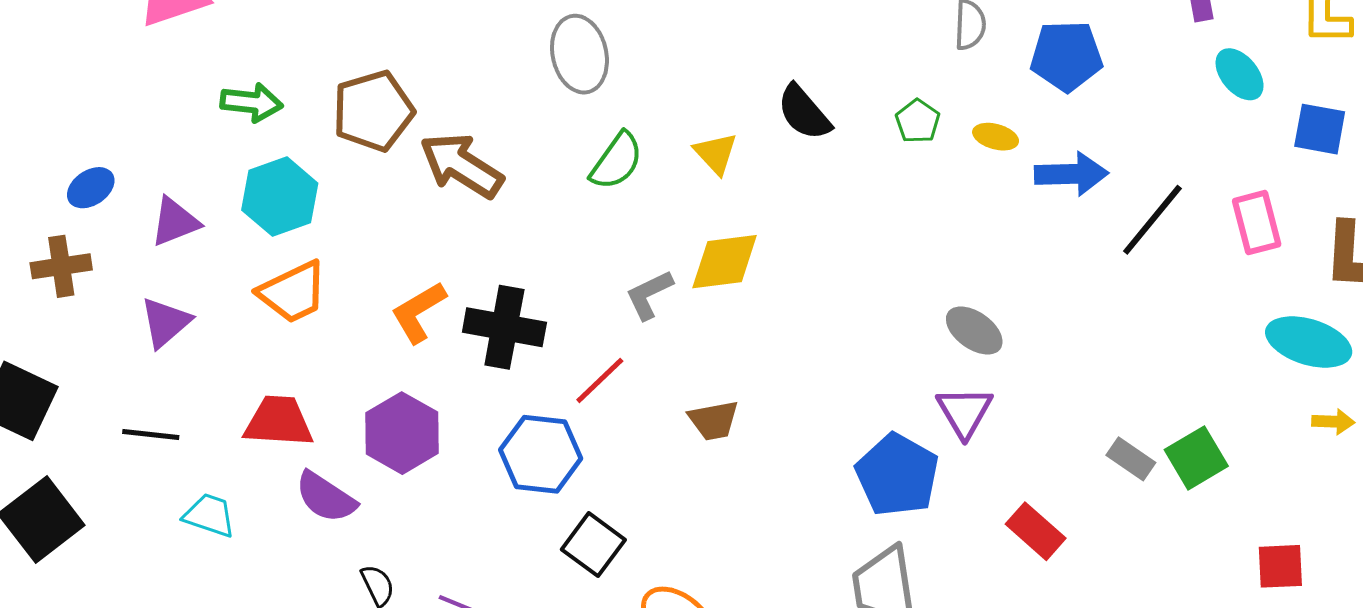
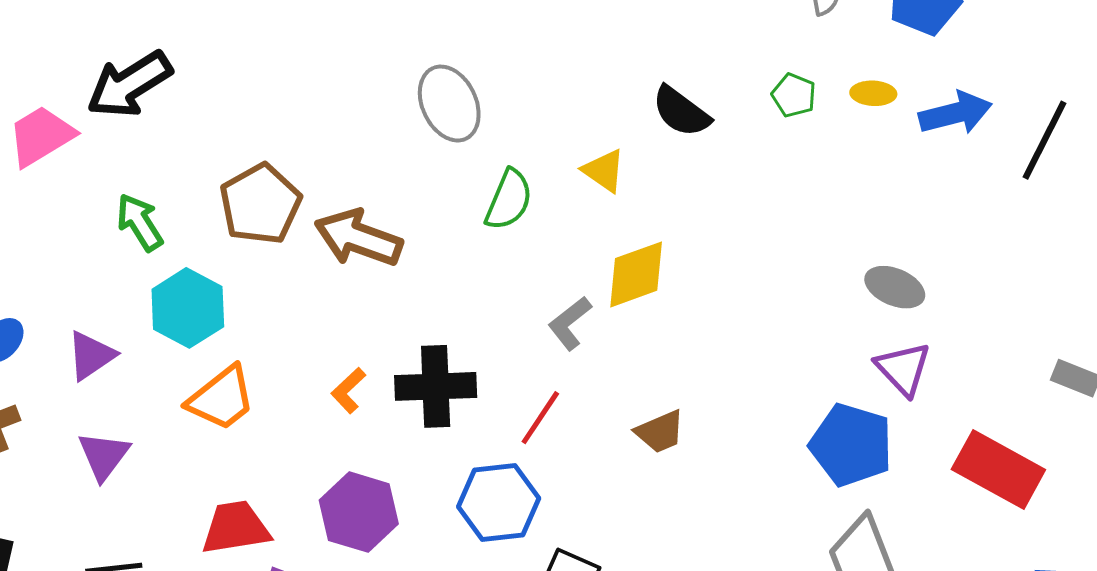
green arrow: (251, 102) -> (140, 222), turned -116
orange L-shape: (418, 312) -> (348, 390), size x0.7
red rectangle: (1036, 531) -> (998, 470), size x1.5

